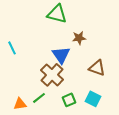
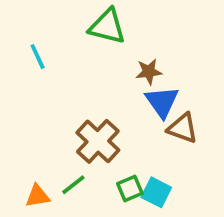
cyan line: (12, 48) -> (38, 57), moved
blue triangle: (61, 55) -> (162, 102), moved
cyan square: (93, 99) -> (156, 192), moved

